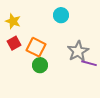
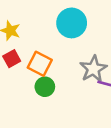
cyan circle: (61, 15) -> (72, 23), size x1.5

